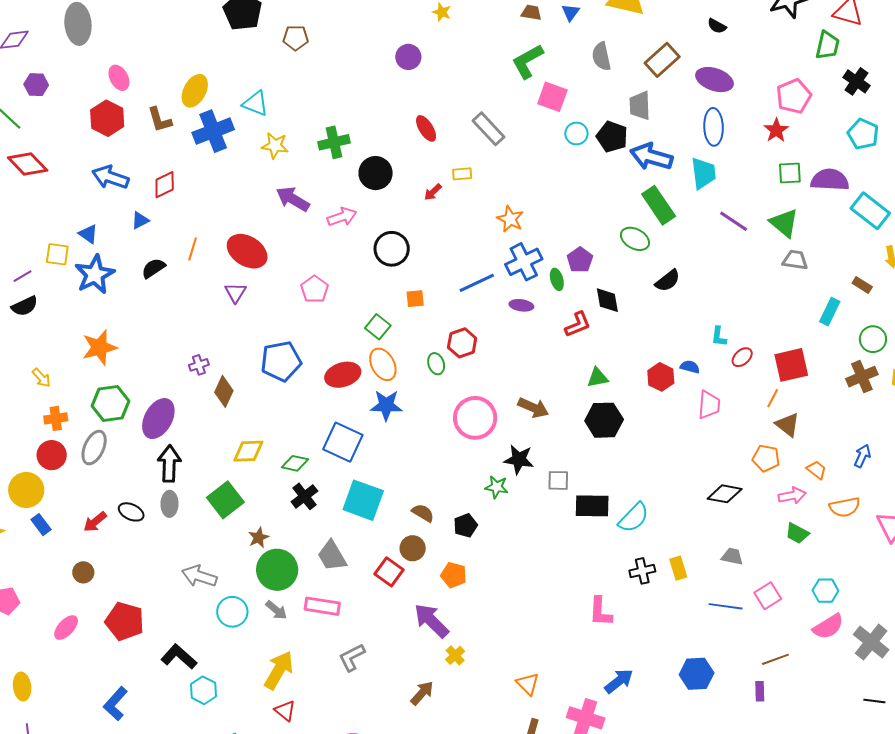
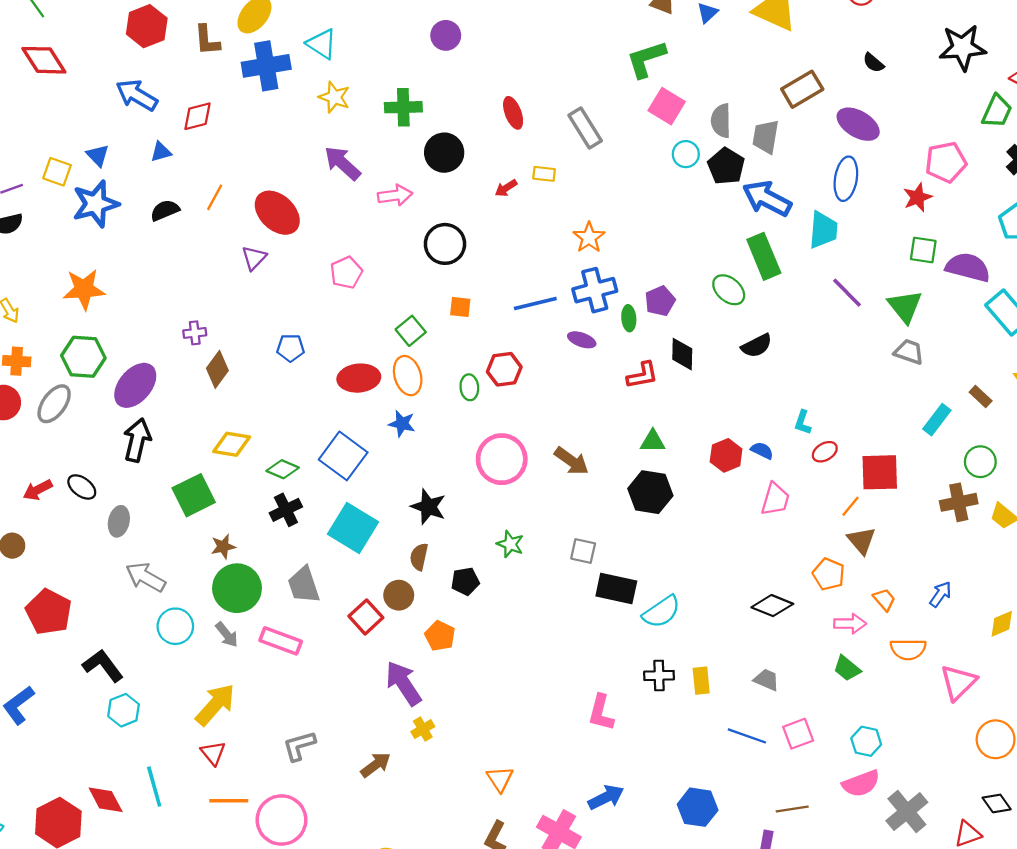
gray semicircle: (601, 56) -> (721, 121), moved
purple circle: (408, 57) -> (446, 35), moved
blue pentagon: (281, 361) -> (291, 348), size x0.6
blue star: (386, 405) -> (402, 424), size x0.7
black star: (519, 459) -> (428, 507), moved
gray ellipse: (169, 504) -> (119, 521), moved
brown semicircle: (423, 513) -> (419, 557), turned -120
gray L-shape: (352, 657) -> (299, 746), moved

